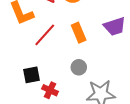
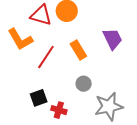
purple trapezoid: (115, 26) -> (113, 39), turned -90

